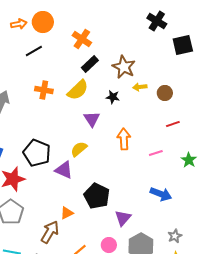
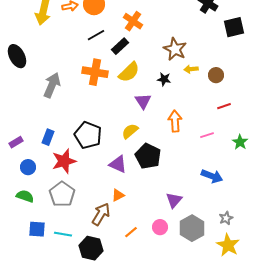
black line: (34, 51) -> (96, 35), moved
black rectangle: (90, 64) -> (120, 46), moved
orange cross: (44, 90) -> (95, 72), size x1.4
purple triangle: (64, 170) -> (118, 164), moved
black pentagon: (97, 196) -> (148, 156), moved

